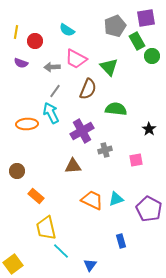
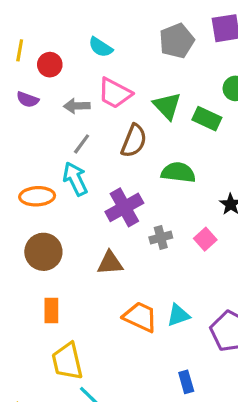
green rectangle: (137, 41) -> (207, 119), moved, turned -36
pink square: (136, 160) -> (205, 239), moved, turned -32
brown circle: (17, 171) -> (43, 252), moved, size x1.5
orange rectangle: (36, 196) -> (51, 310), turned 49

